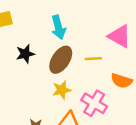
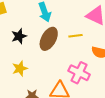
yellow star: (62, 90) -> (20, 68), moved

